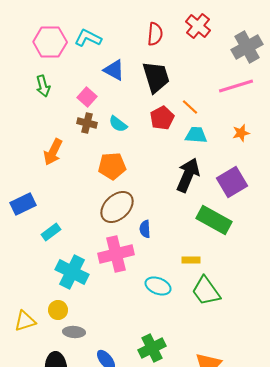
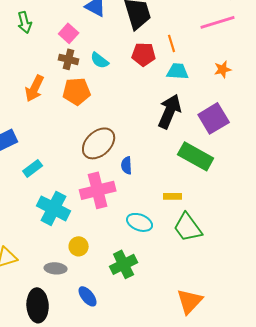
orange line: (190, 107) -> (172, 43), turned 30
red pentagon: (162, 118) -> (144, 54), turned 30
orange pentagon: (112, 166) -> (77, 91), moved
yellow circle: (58, 310) -> (79, 246), moved
green cross: (152, 348) -> (124, 264), moved

